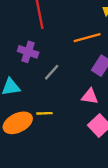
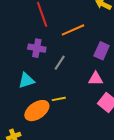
orange line: (87, 38) -> (73, 30), moved

